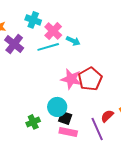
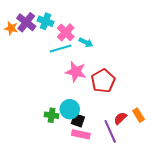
purple cross: (14, 44) -> (26, 22), moved
pink star: (71, 79) -> (76, 72), moved
green cross: (33, 122) -> (52, 115), moved, turned 32

